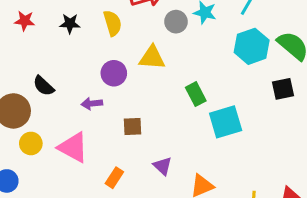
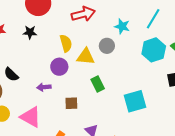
gray circle: (176, 22) -> (107, 46), moved
yellow semicircle: (113, 23) -> (66, 43), moved
green rectangle: (196, 94) -> (98, 84), moved

